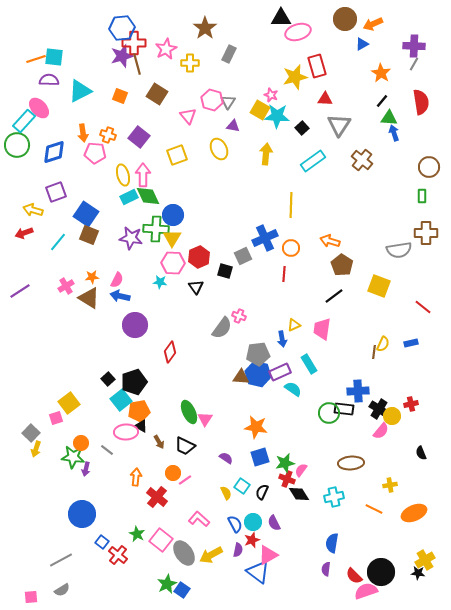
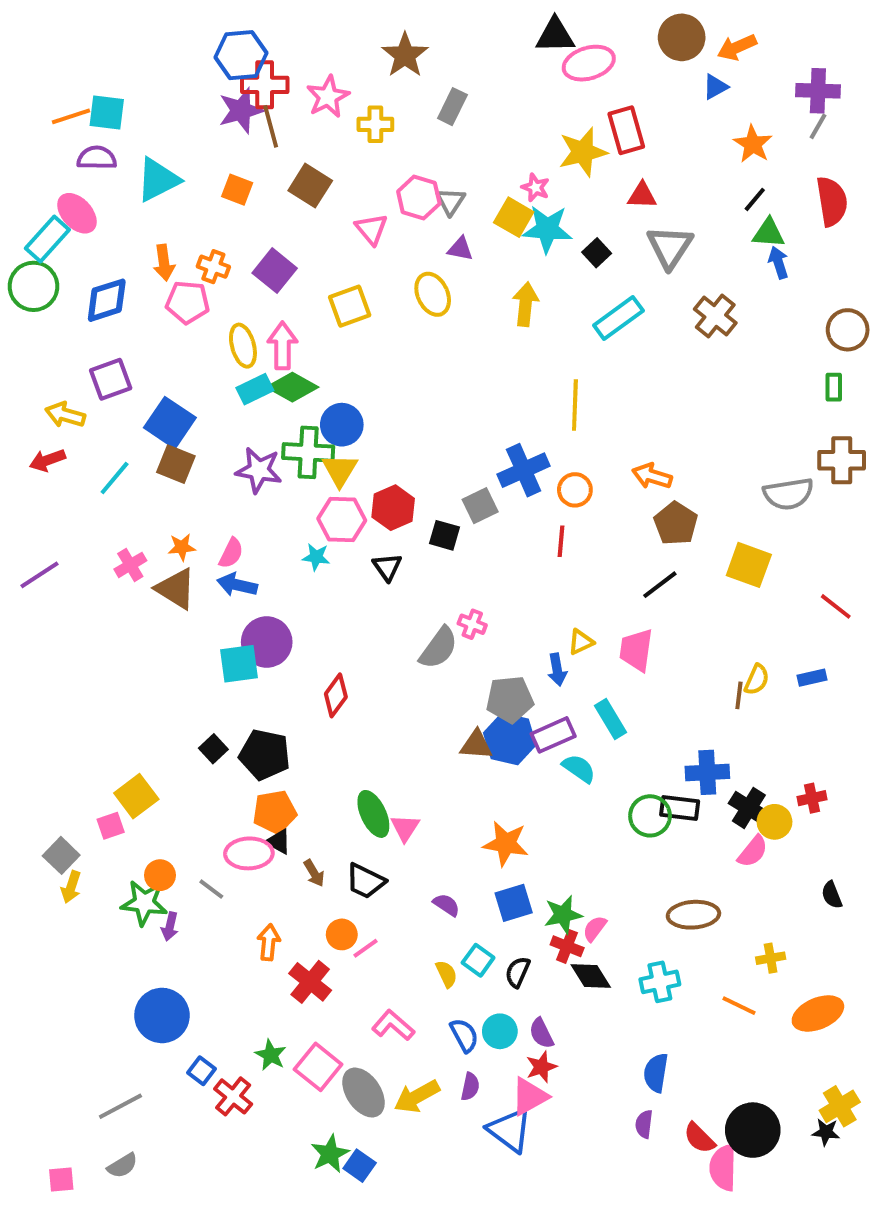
green diamond: (148, 196) -> (292, 387), turned -35
black pentagon: (134, 382) -> (265, 755), turned 30
cyan square: (121, 400) -> (239, 664), moved, turned 30
red star: (252, 540) -> (541, 1067), moved
pink semicircle: (366, 591) -> (723, 1168), turned -70

